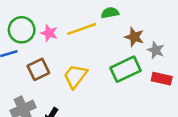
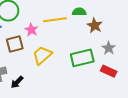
pink star: (49, 33) -> (31, 30), moved
brown star: (134, 37) -> (95, 25), moved

